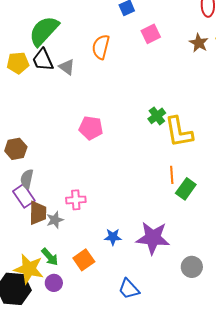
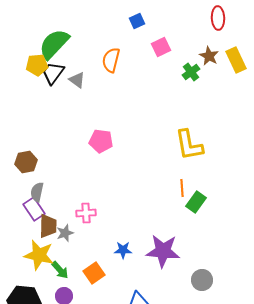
black trapezoid: (43, 60) -> (53, 73), turned 60
yellow pentagon: (18, 63) -> (37, 65), moved
green cross: (157, 116) -> (191, 72), moved
yellow star: (29, 269) -> (39, 255), moved

